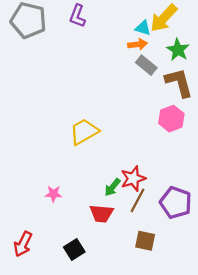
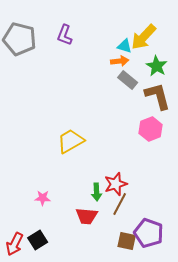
green arrow: (112, 187) -> (97, 192), turned -42
purple pentagon: (176, 203) -> (149, 233), moved
black square: (74, 249) -> (38, 240), moved

